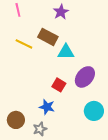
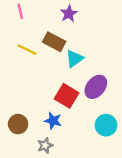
cyan triangle: (66, 52) -> (74, 59), turned -36
red square: (59, 85) -> (67, 96), size x1.5
brown circle: (16, 120) -> (18, 124), moved

